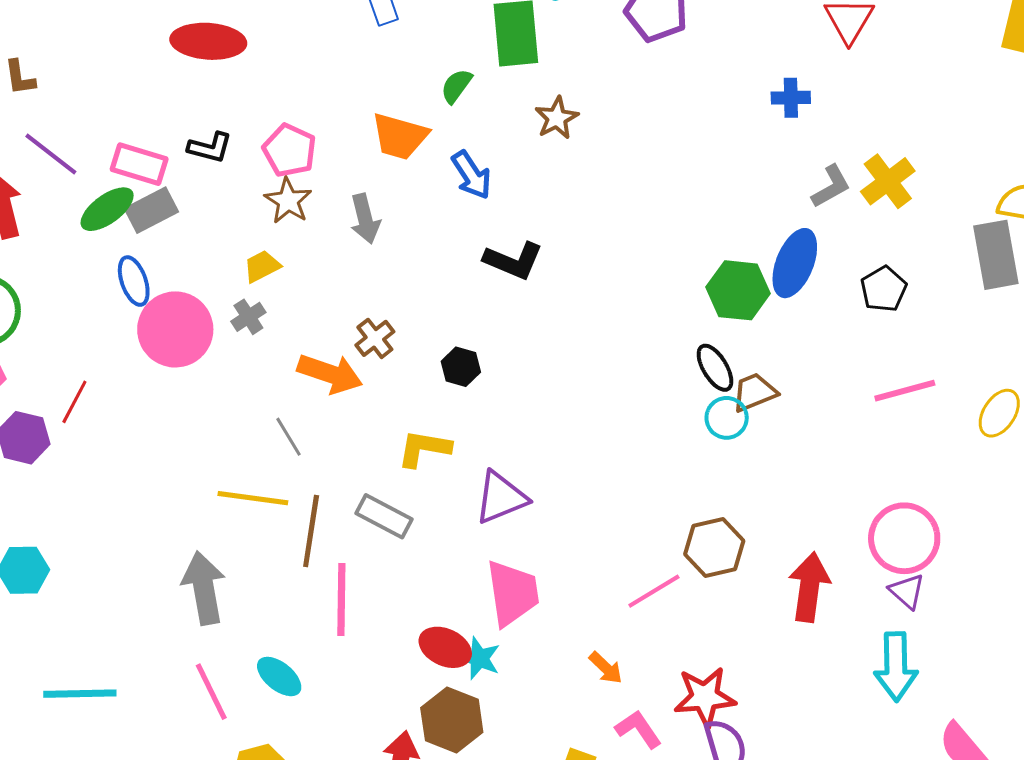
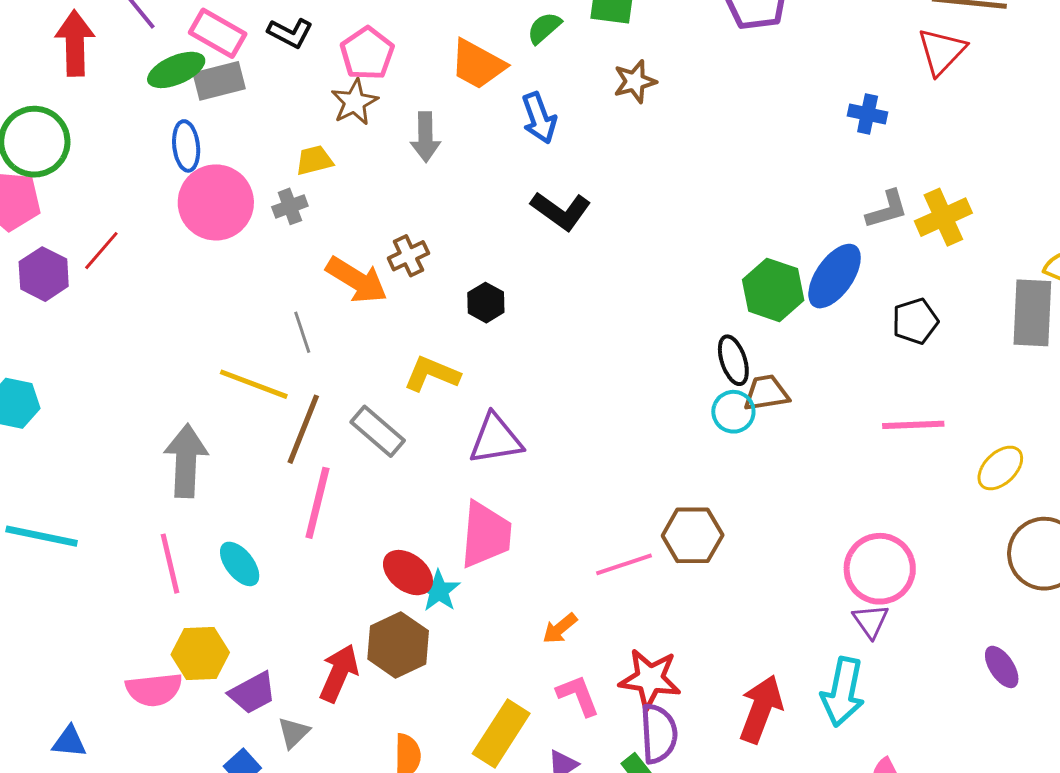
red arrow: (809, 587) -> (761, 709), moved
orange arrow: (606, 668) -> (560, 628), turned 84

